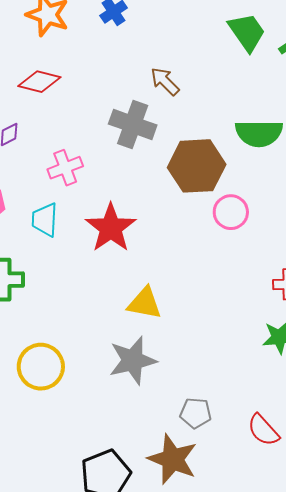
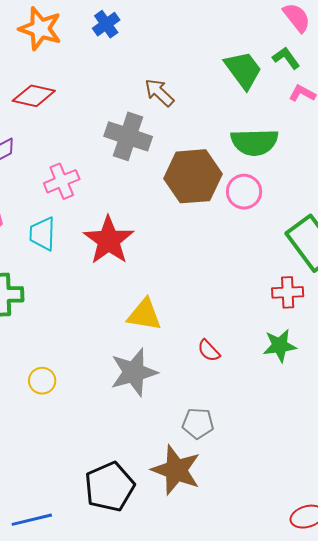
green trapezoid: (247, 32) -> (243, 70), moved
pink circle: (231, 212) -> (244, 192), moved
yellow circle: (41, 367) -> (42, 381), size x0.6
red semicircle: (263, 430) -> (209, 351), moved, size x0.7

